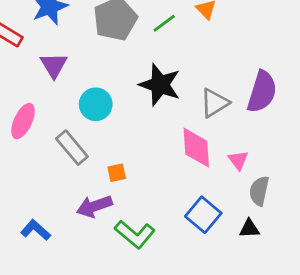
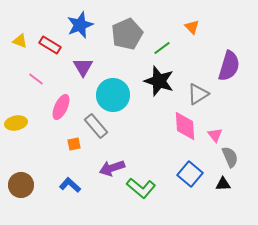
green line: (164, 23) -> (162, 48), moved
purple semicircle: (262, 92) -> (229, 66), moved
cyan circle: (96, 104) -> (113, 95), size x1.4
orange square: (117, 173) -> (74, 144), moved
gray semicircle: (259, 191) -> (230, 157), turned 145

